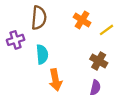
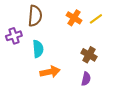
yellow line: (106, 30) -> (96, 19), moved
orange arrow: (55, 80) -> (50, 72), turned -90

